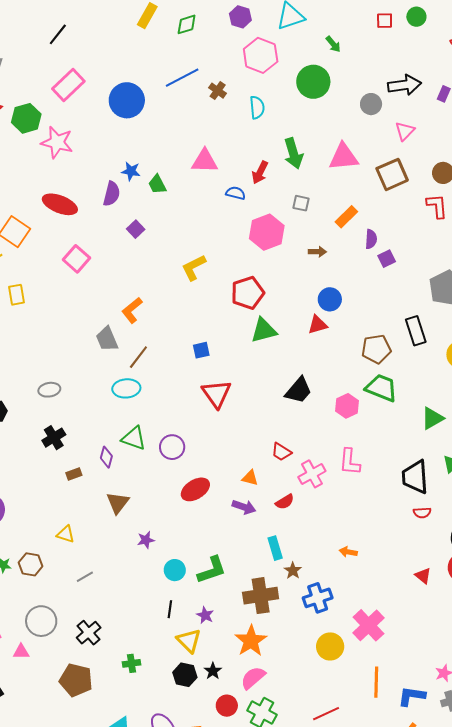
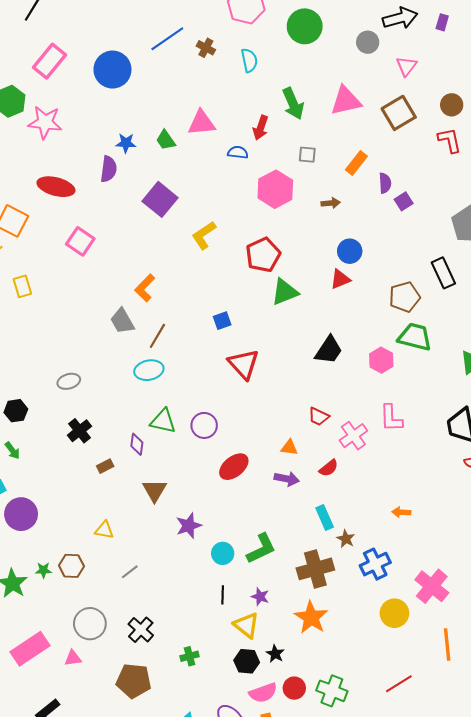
green trapezoid: (157, 184) -> (166, 140), moved
purple square: (136, 229) -> (160, 199), moved, size x1.8
purple star: (146, 540) -> (189, 526), size x1.4
pink semicircle: (253, 678) -> (263, 693), moved, turned -152

